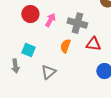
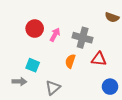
gray arrow: (15, 66) -> (19, 81), turned -80

